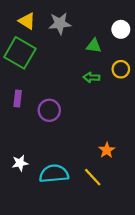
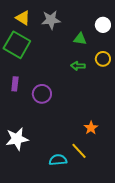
white star: (20, 163) -> (17, 139), size x1.6
cyan semicircle: (54, 174) -> (58, 160), moved, size x0.7

